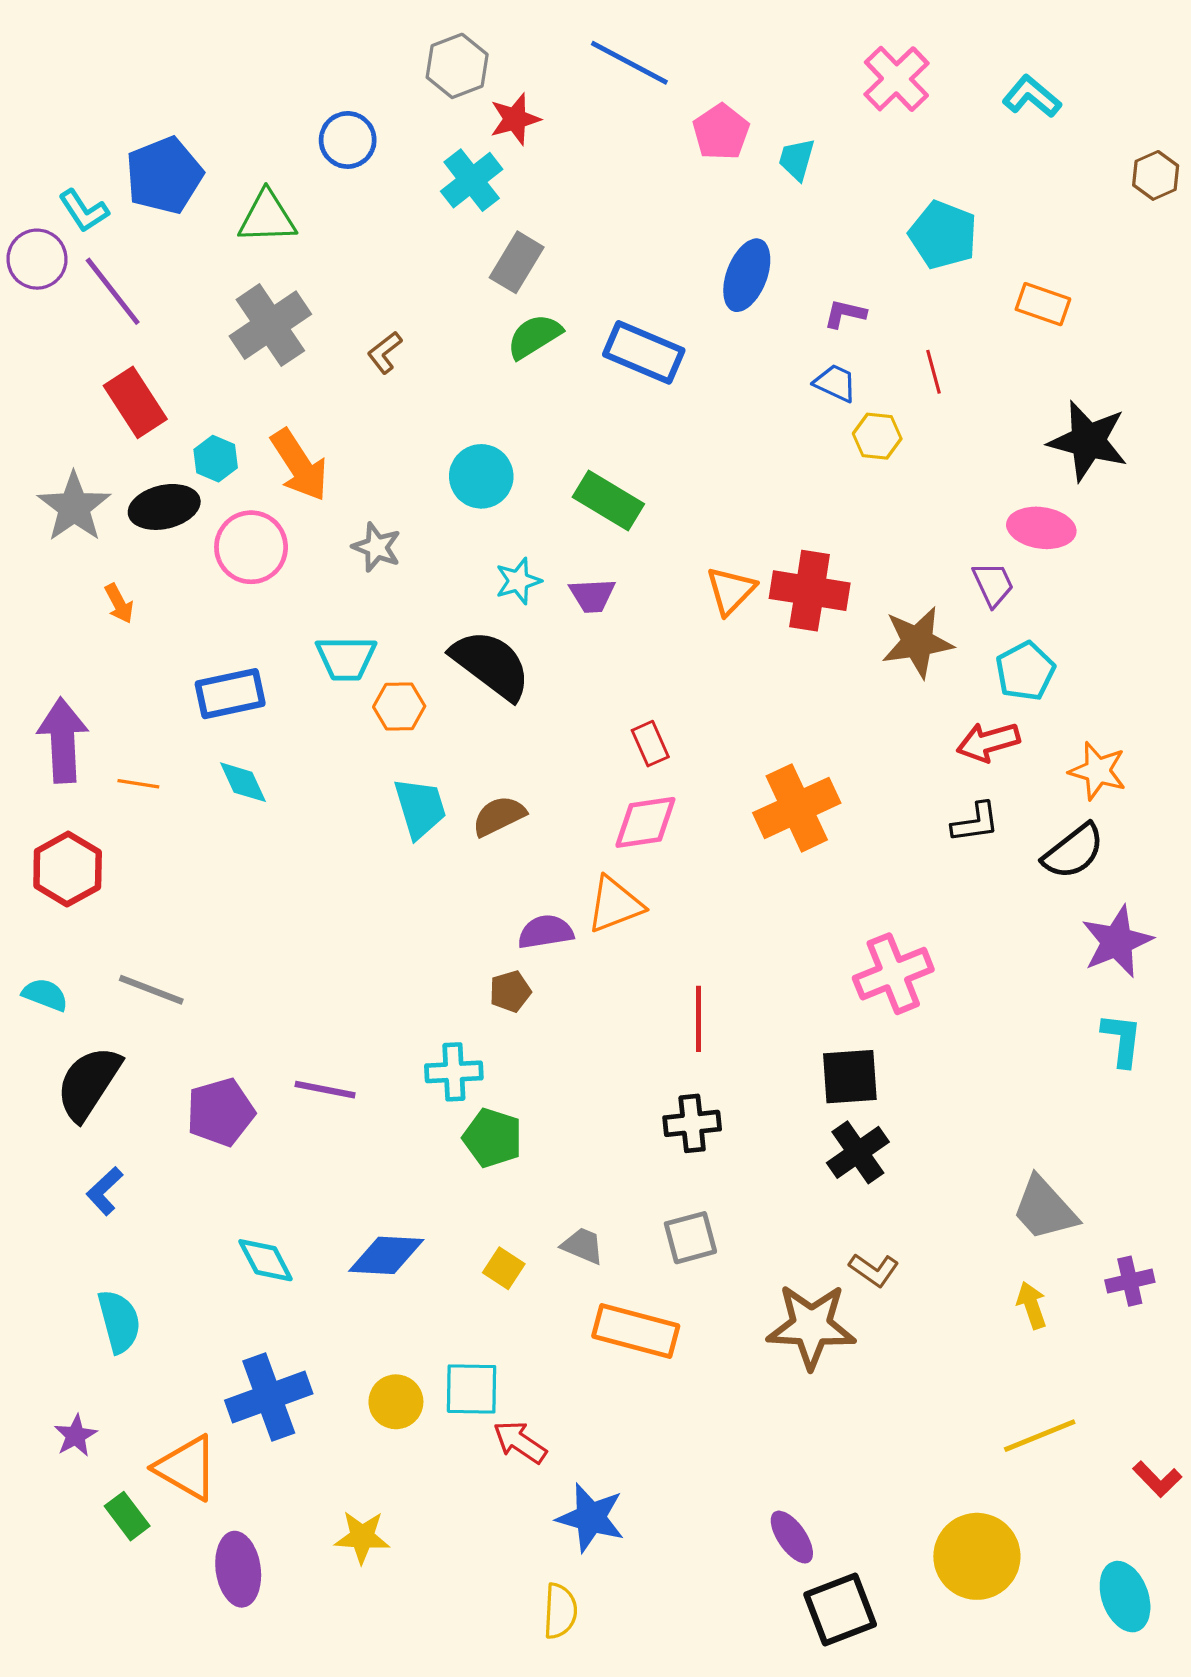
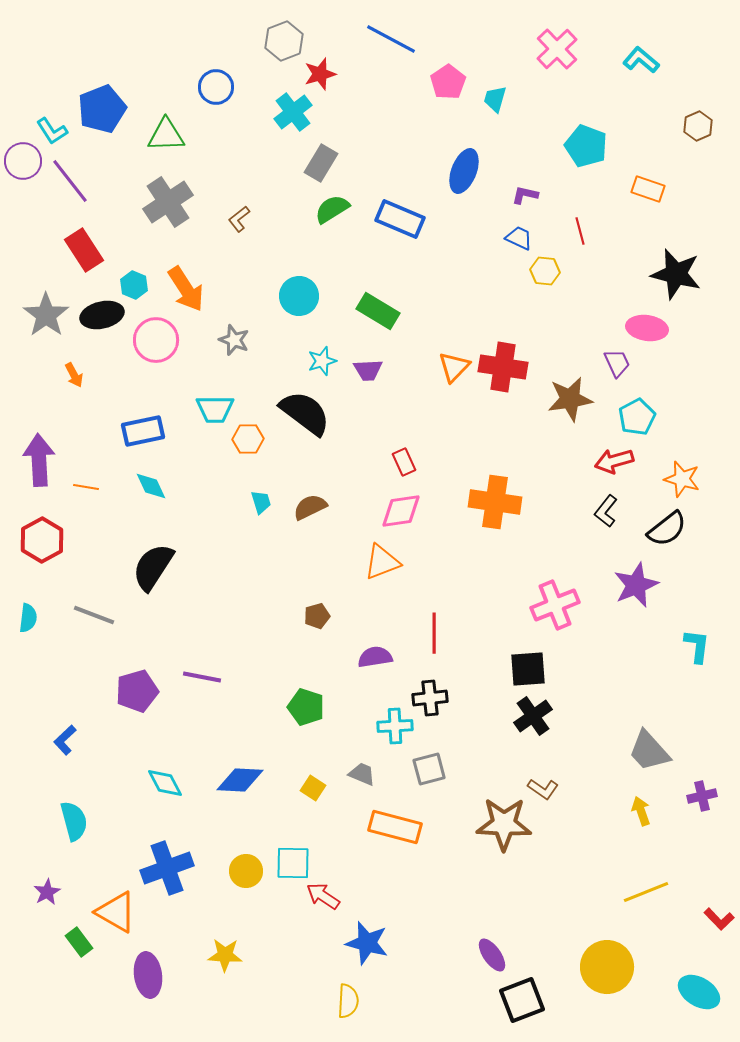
brown hexagon: (1156, 175) -> (698, 126), moved
cyan trapezoid: (420, 808) -> (261, 502), size x0.6
orange cross: (797, 808) -> (495, 502), turned 33
black L-shape: (975, 822) -> (606, 511), turned 136
purple semicircle: (546, 932) -> (375, 657), moved
purple star: (1117, 942) -> (636, 585), moved
cyan semicircle: (45, 995) -> (28, 618), turned 76
cyan cross: (454, 1072) -> (395, 726), moved
black semicircle: (89, 1083) -> (153, 567), moved
cyan ellipse: (1125, 1597) -> (699, 992), turned -39

